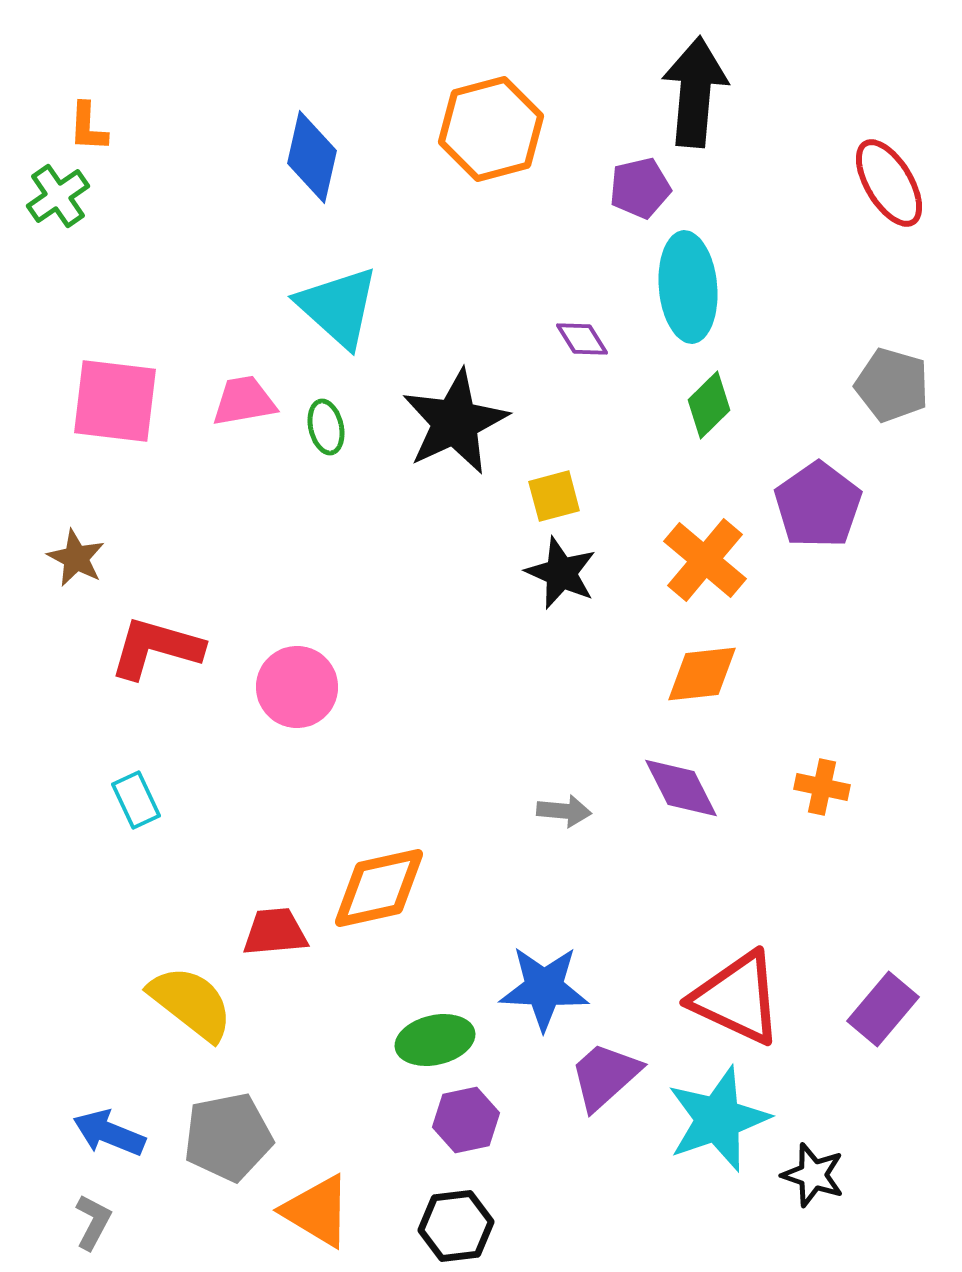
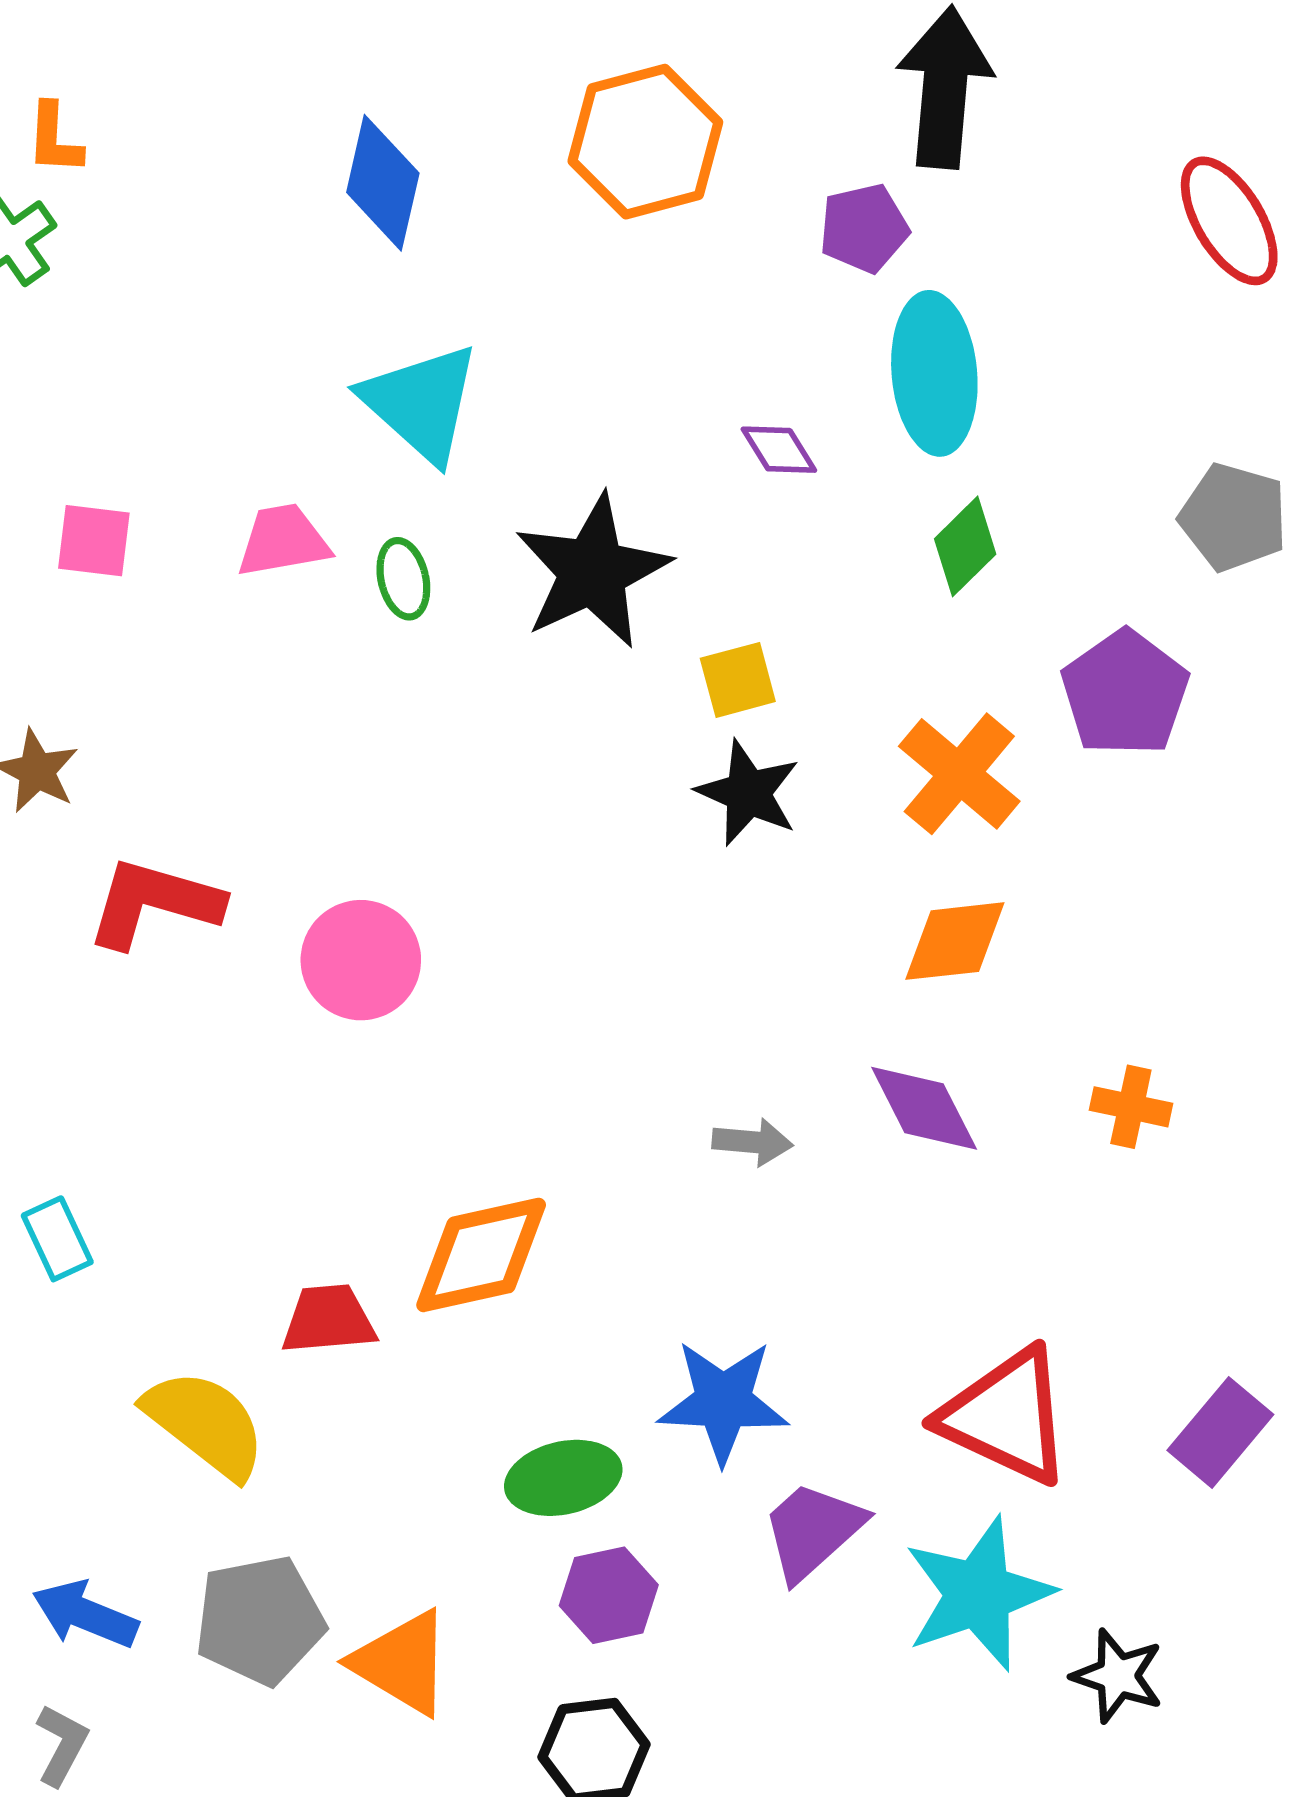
pink square: (115, 401) -> (94, 541), size x0.6
cyan rectangle: (136, 800) -> (57, 1239), moved
orange triangle: (317, 1211) -> (402, 1663), moved

